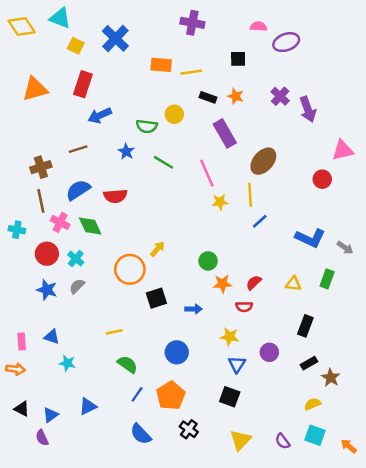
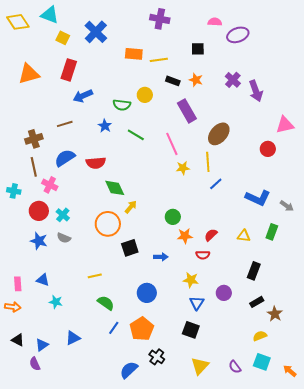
green diamond: (90, 226) -> (115, 188), moved
gray semicircle: (77, 286) -> (64, 238), turned -112
blue semicircle: (141, 434) -> (129, 370), moved, turned 90

